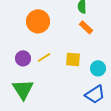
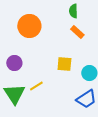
yellow line: (44, 57) -> (36, 86), moved

